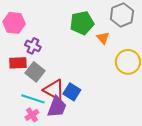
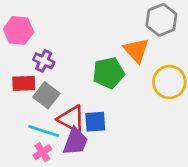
green pentagon: (82, 23) -> (108, 73), moved
orange triangle: (103, 38) -> (136, 50), size x1.5
blue square: (72, 92) -> (95, 122), turned -36

